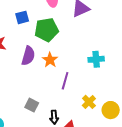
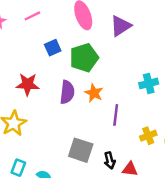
yellow cross: (89, 102) -> (148, 136), turned 32
gray square: (32, 105) -> (81, 150), size x1.5

